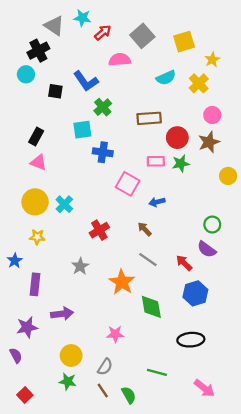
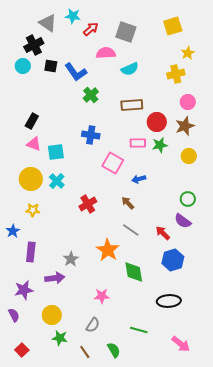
gray square: (142, 36) -> (126, 32), turned -30
yellow square: (184, 42) -> (173, 26), moved
cyan semicircle: (166, 78) -> (130, 69), moved
yellow cross: (199, 83) -> (176, 74), turned 30
black square: (55, 91) -> (51, 66), moved
cyan square: (82, 130) -> (56, 152), moved
yellow circle: (228, 176) -> (189, 156), moved
gray star: (80, 266) -> (71, 259), moved
yellow circle: (71, 355) -> (52, 315), moved
brown line: (103, 390) -> (85, 352), moved

